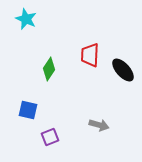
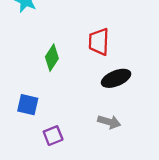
black ellipse: (123, 70) -> (116, 78), moved, turned -70

